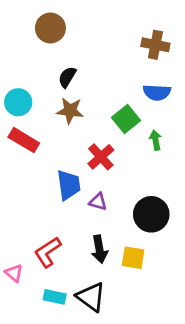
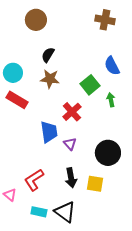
brown cross: (155, 45) -> (105, 20), moved
blue semicircle: (157, 92) -> (112, 66), turned 60
purple triangle: (98, 202) -> (70, 144), turned 32

